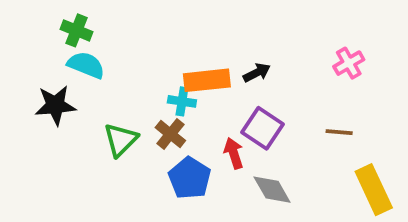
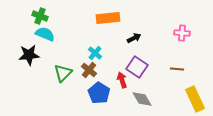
pink cross: (349, 63) -> (182, 33), turned 35
orange rectangle: (207, 80) -> (108, 18), moved
cyan cross: (182, 101) -> (95, 53), turned 32

